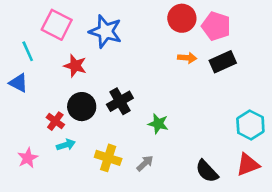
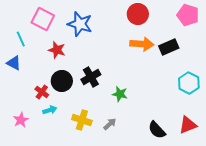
pink pentagon: (216, 26) -> (188, 15), moved
orange arrow: (187, 58) -> (142, 44), size x1.6
cyan hexagon: (250, 125) -> (189, 83), moved

